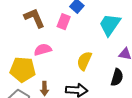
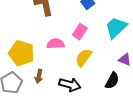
pink rectangle: (64, 22) -> (80, 32), moved
pink semicircle: (43, 50) -> (55, 44), moved

